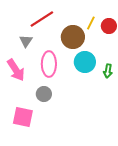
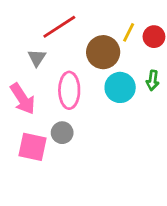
green arrow: (108, 71) -> (153, 80), moved
pink square: (23, 117) -> (32, 147), moved

